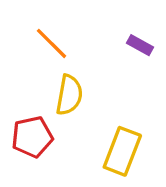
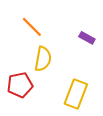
purple rectangle: (140, 45) -> (87, 38), moved

